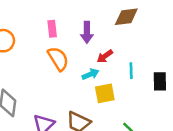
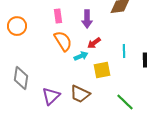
red arrow: (105, 56) -> (94, 43), moved
cyan arrow: (90, 74) -> (81, 56), moved

